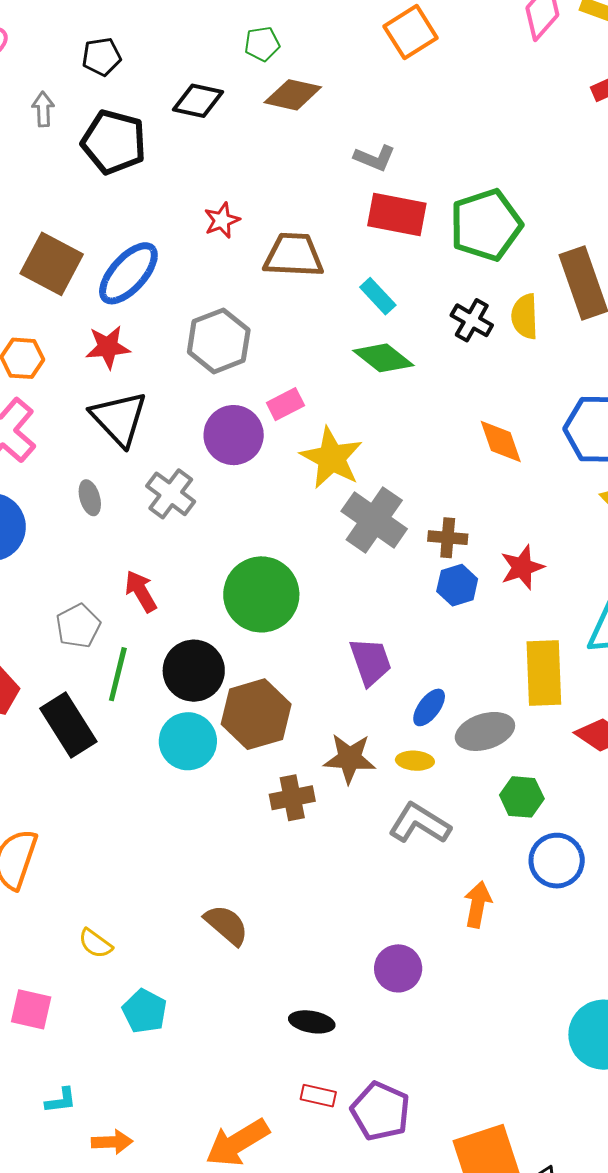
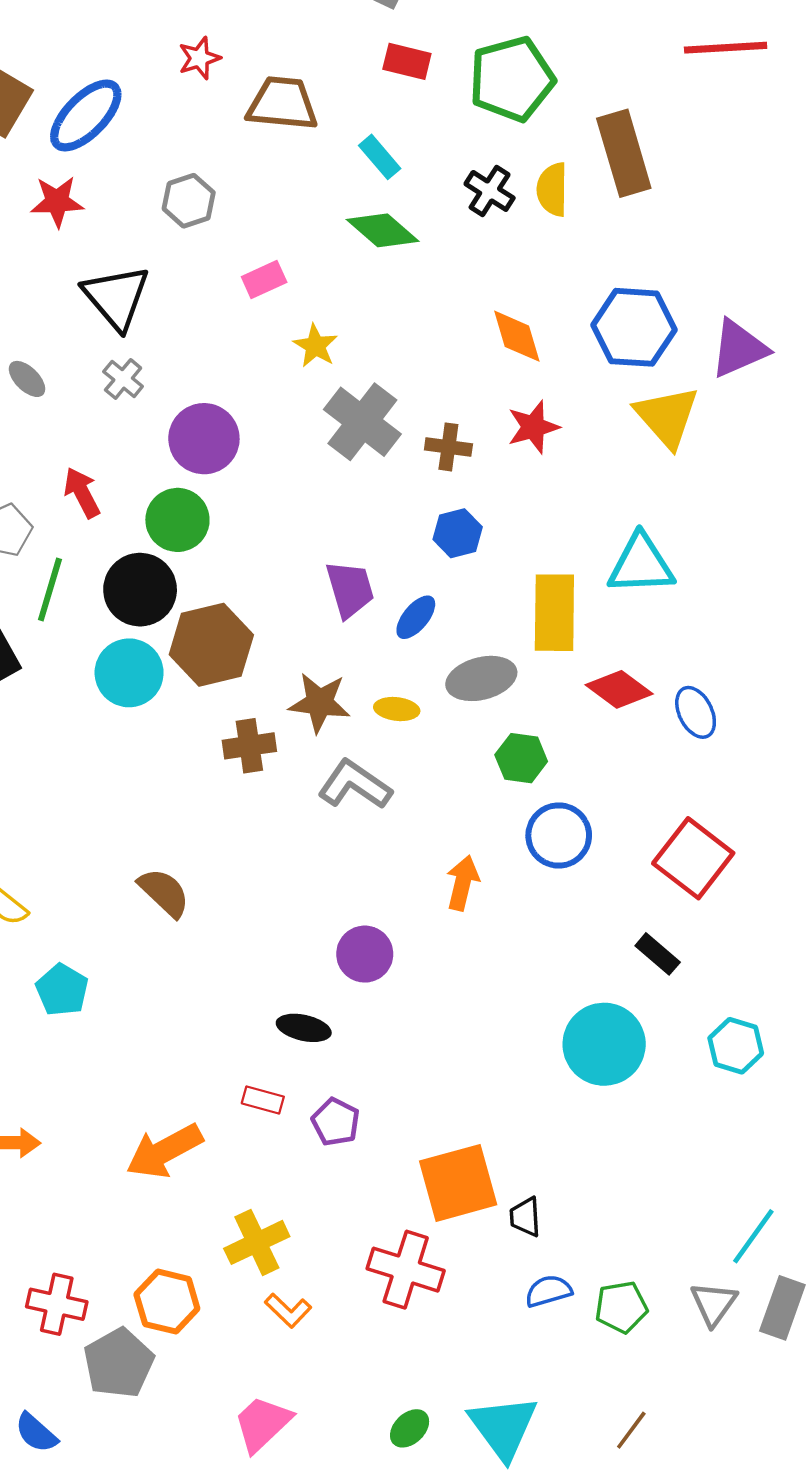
red rectangle: (397, 215) -> (407, 61), size x0.7
gray hexagon: (219, 341) -> (189, 201), size x0.7
black triangle: (119, 418) -> (116, 297), moved
purple circle: (234, 435) -> (204, 439), moved
yellow star: (332, 458) -> (316, 346), size x0.6
gray cross: (171, 494) -> (123, 379), size x0.7
gray ellipse: (90, 498) -> (27, 379), turned -32
red star: (522, 567) -> (533, 427), moved
blue hexagon: (457, 585) -> (458, 533), moved
green circle: (261, 594) -> (177, 520), moved, size x0.7
blue ellipse: (429, 707) -> (416, 617), moved
gray L-shape: (420, 823) -> (355, 785), moved
black ellipse: (312, 1022) -> (304, 1028), moved
purple pentagon: (380, 1111) -> (336, 1122), size x0.7

